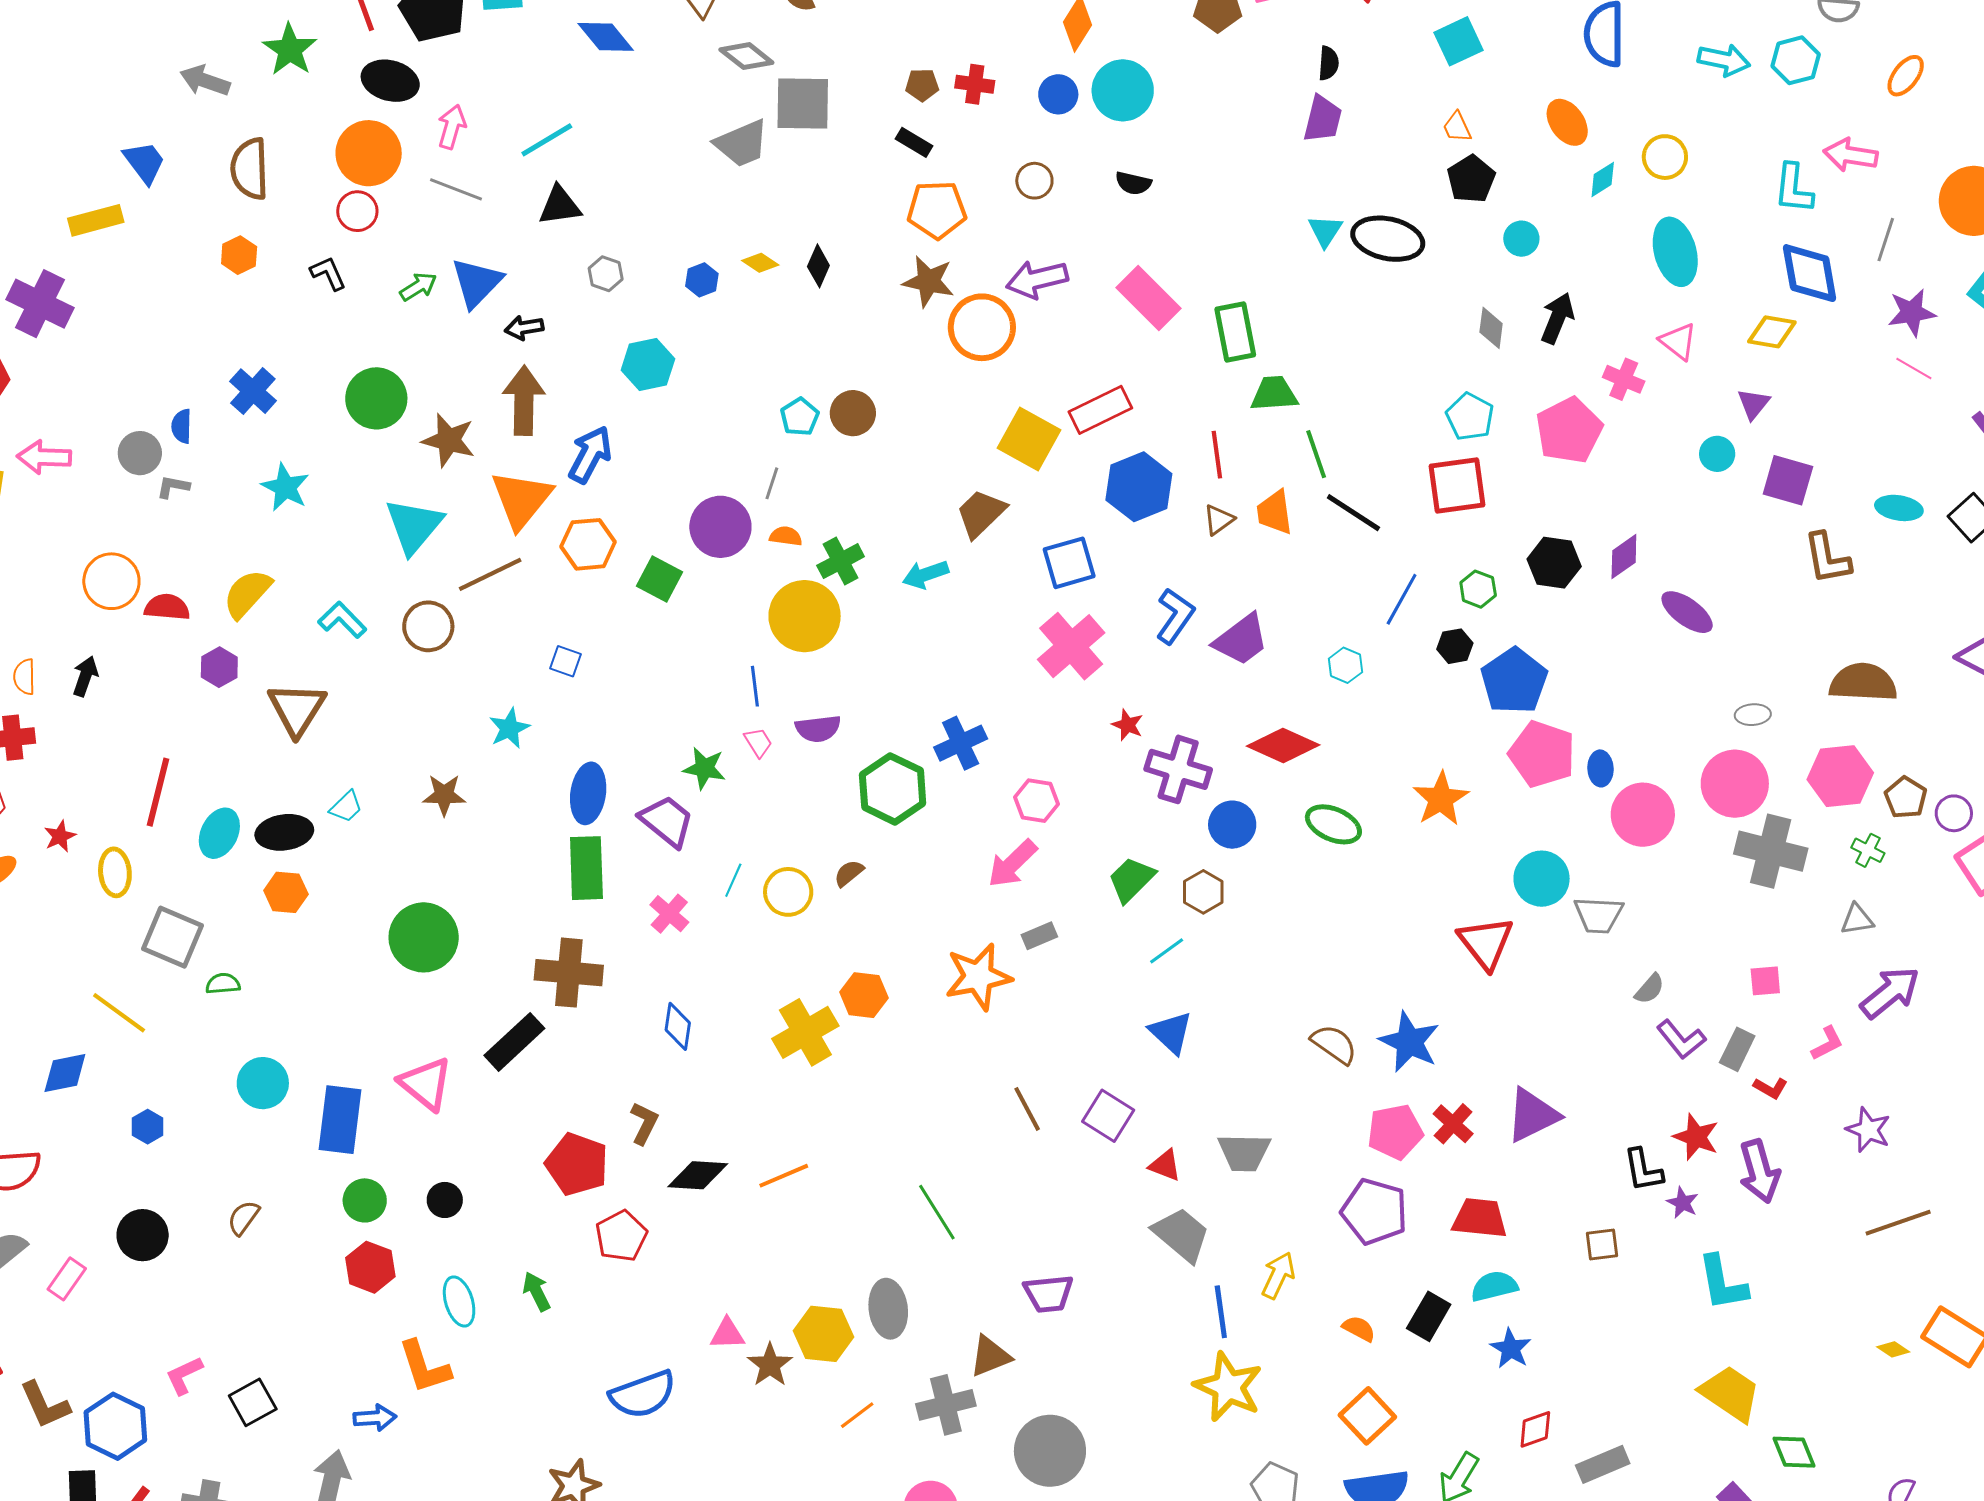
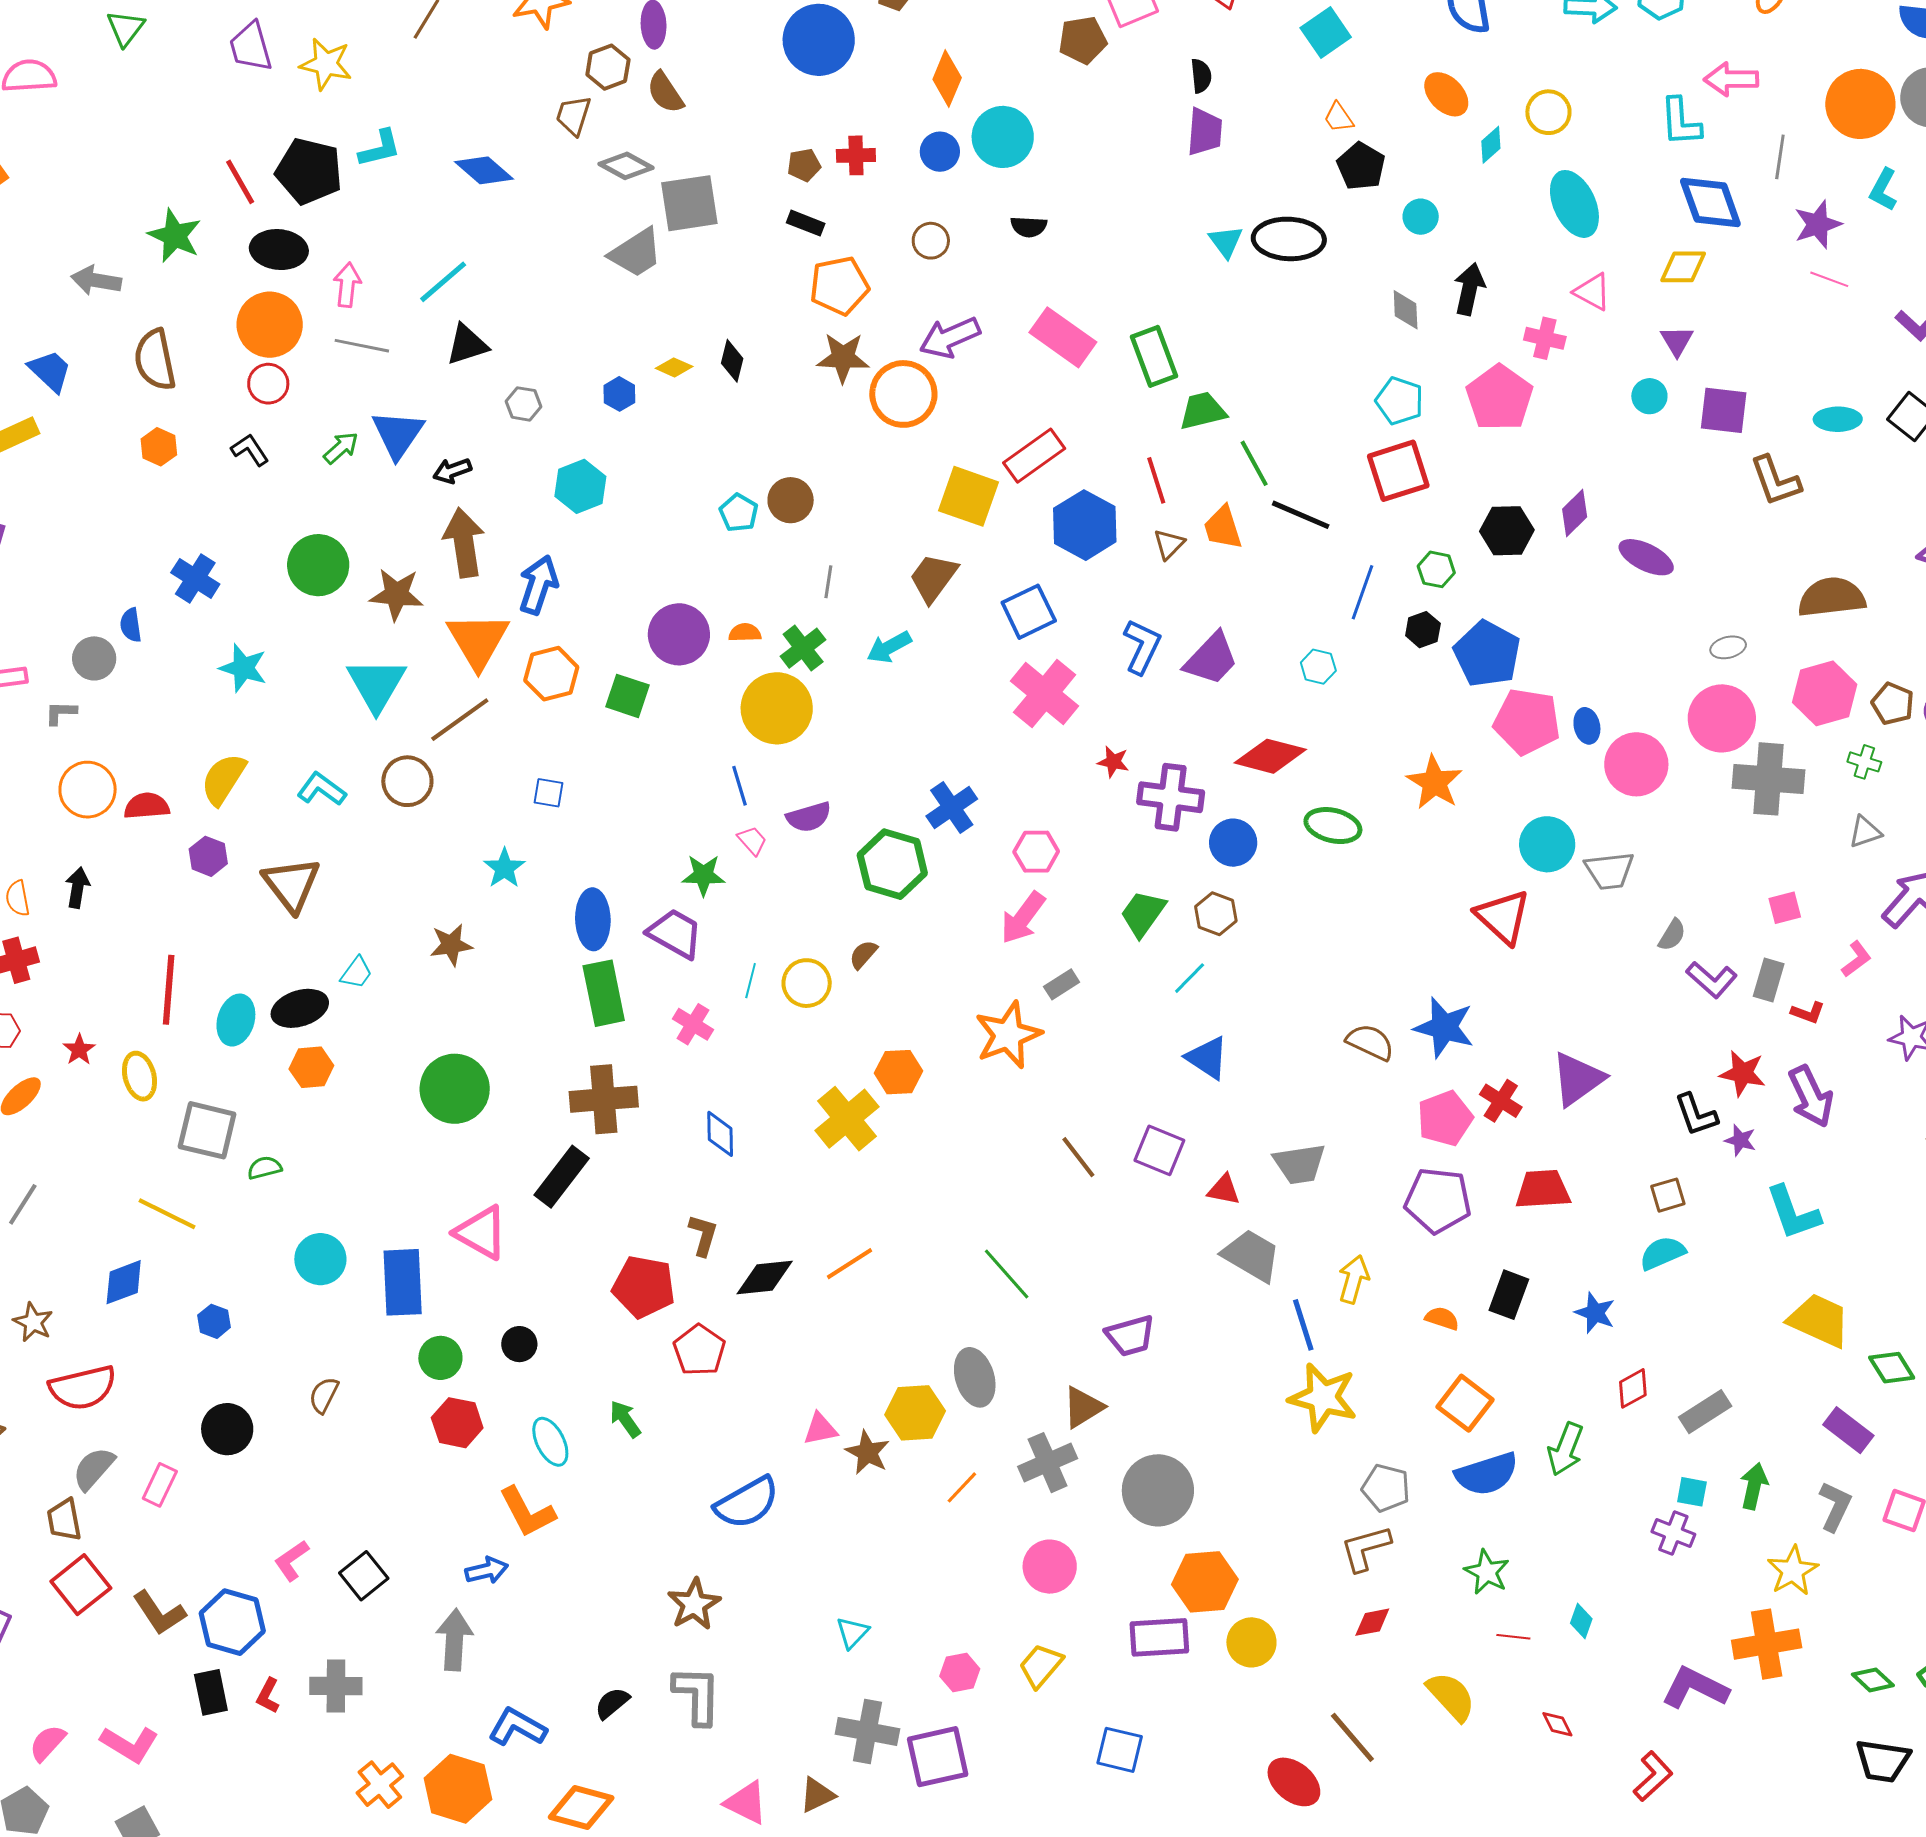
gray line: (772, 483) -> (828, 582), moved
gray L-shape: (173, 487) -> (61, 713), moved
cyan semicircle: (1494, 1286) -> (1662, 1253), moved

